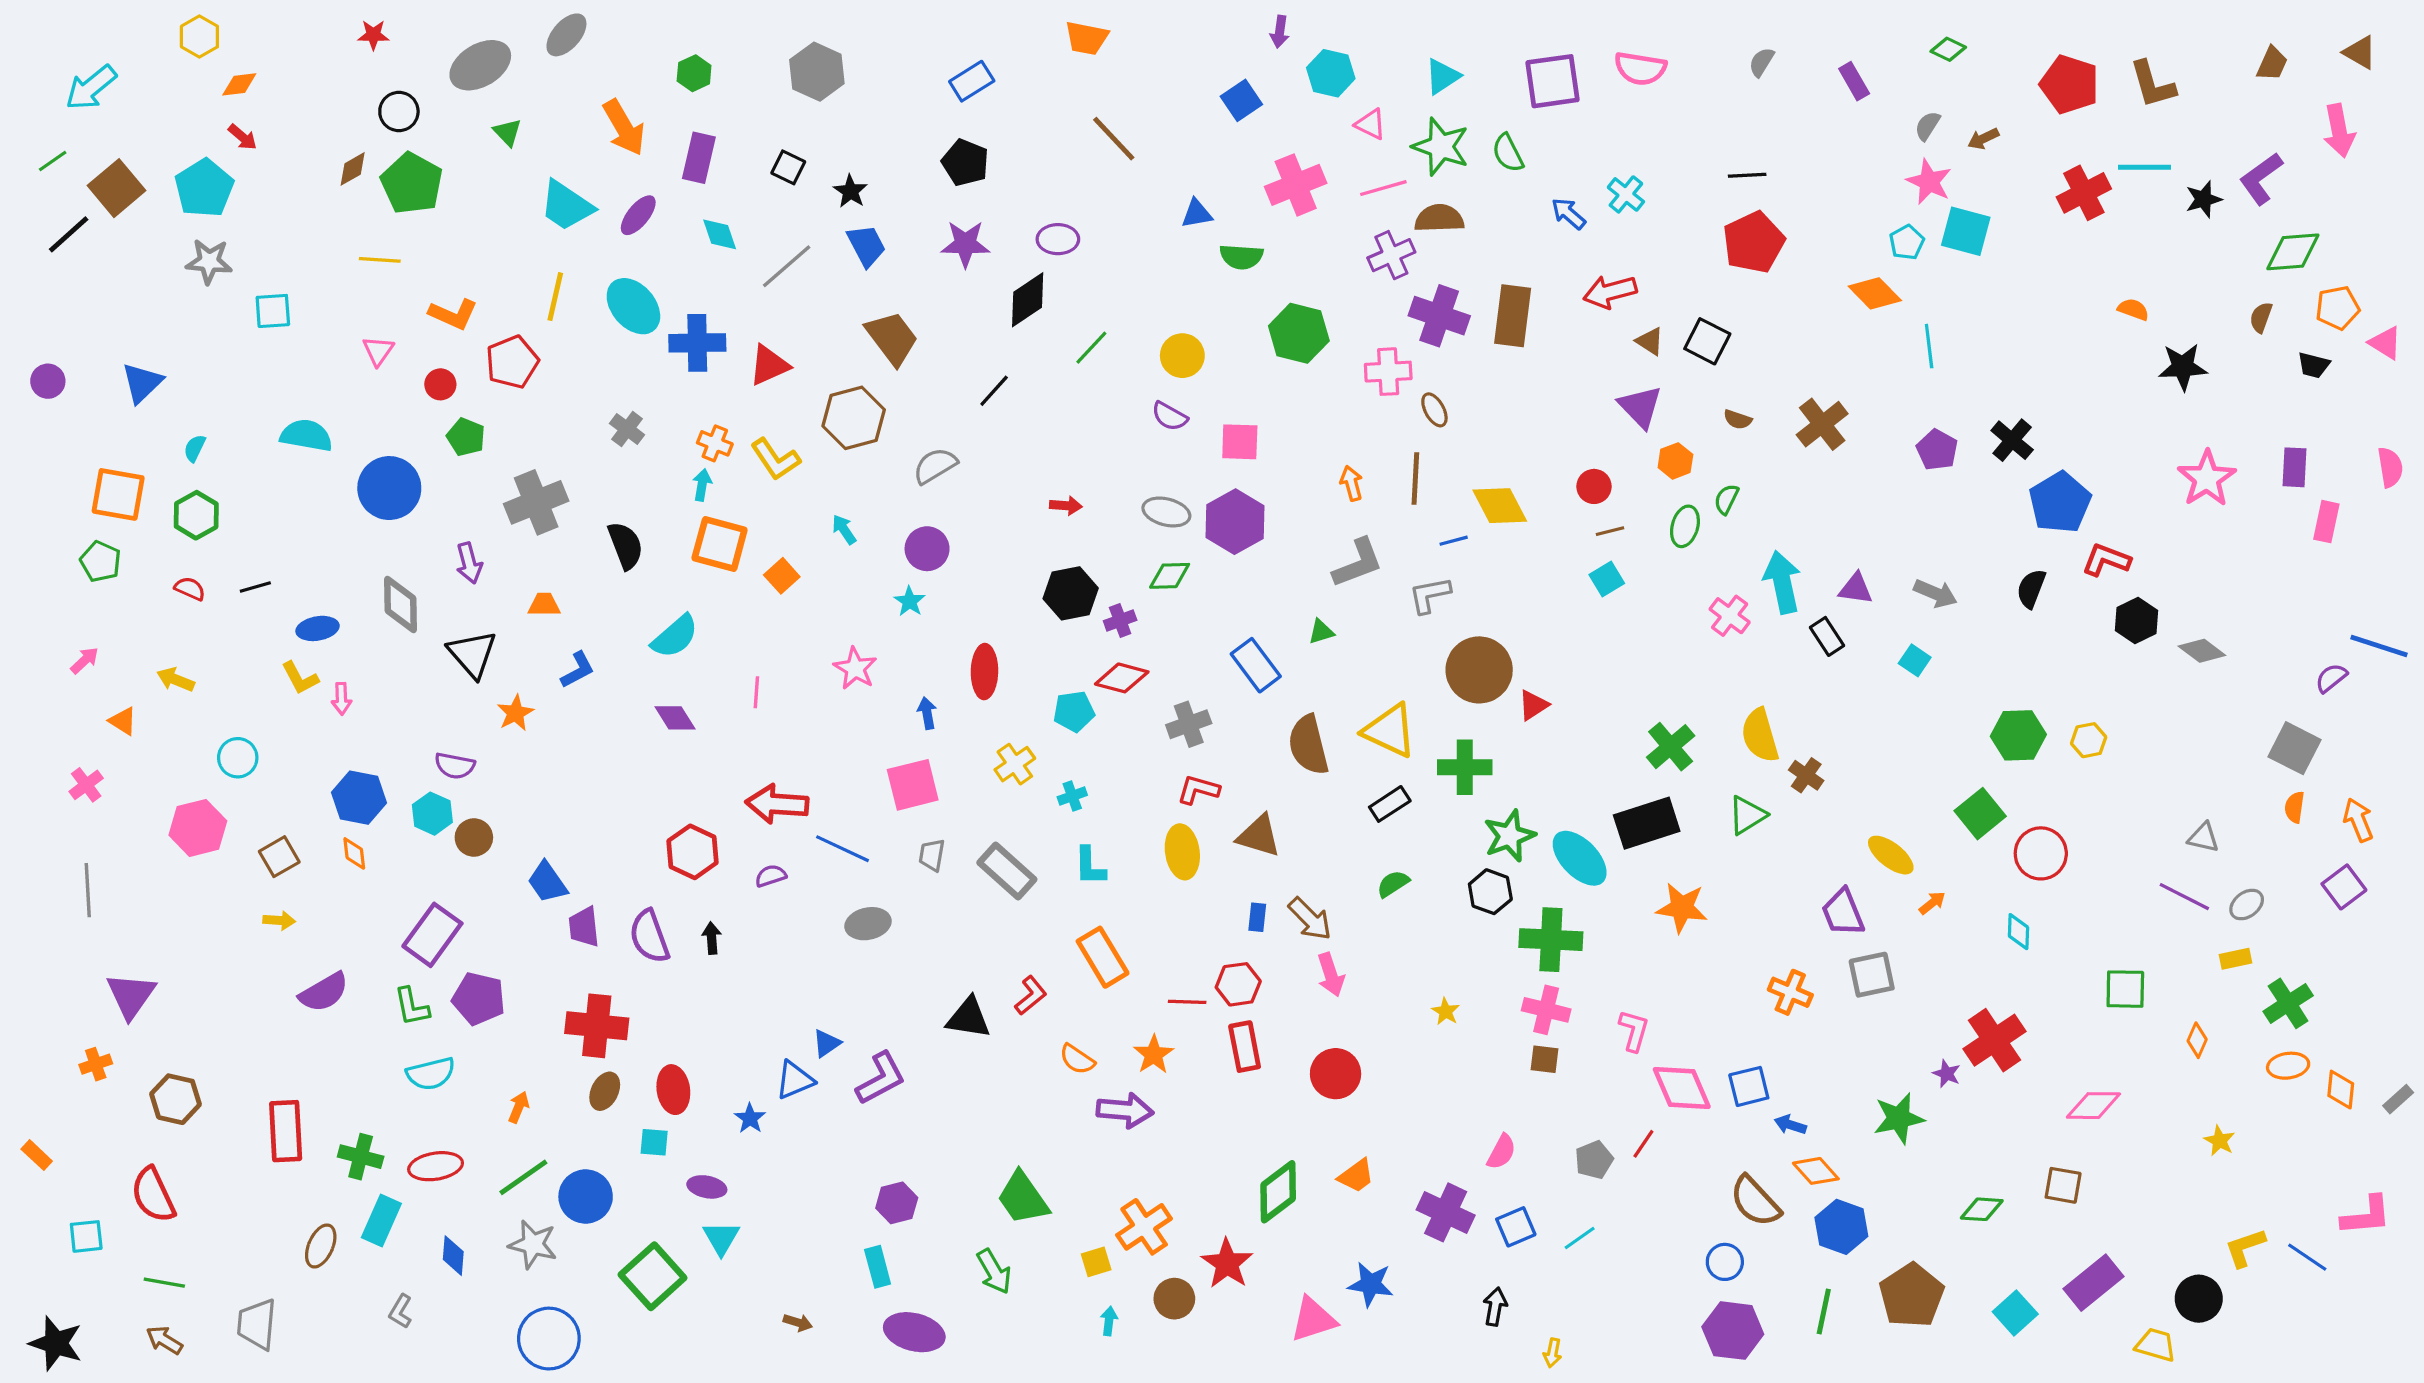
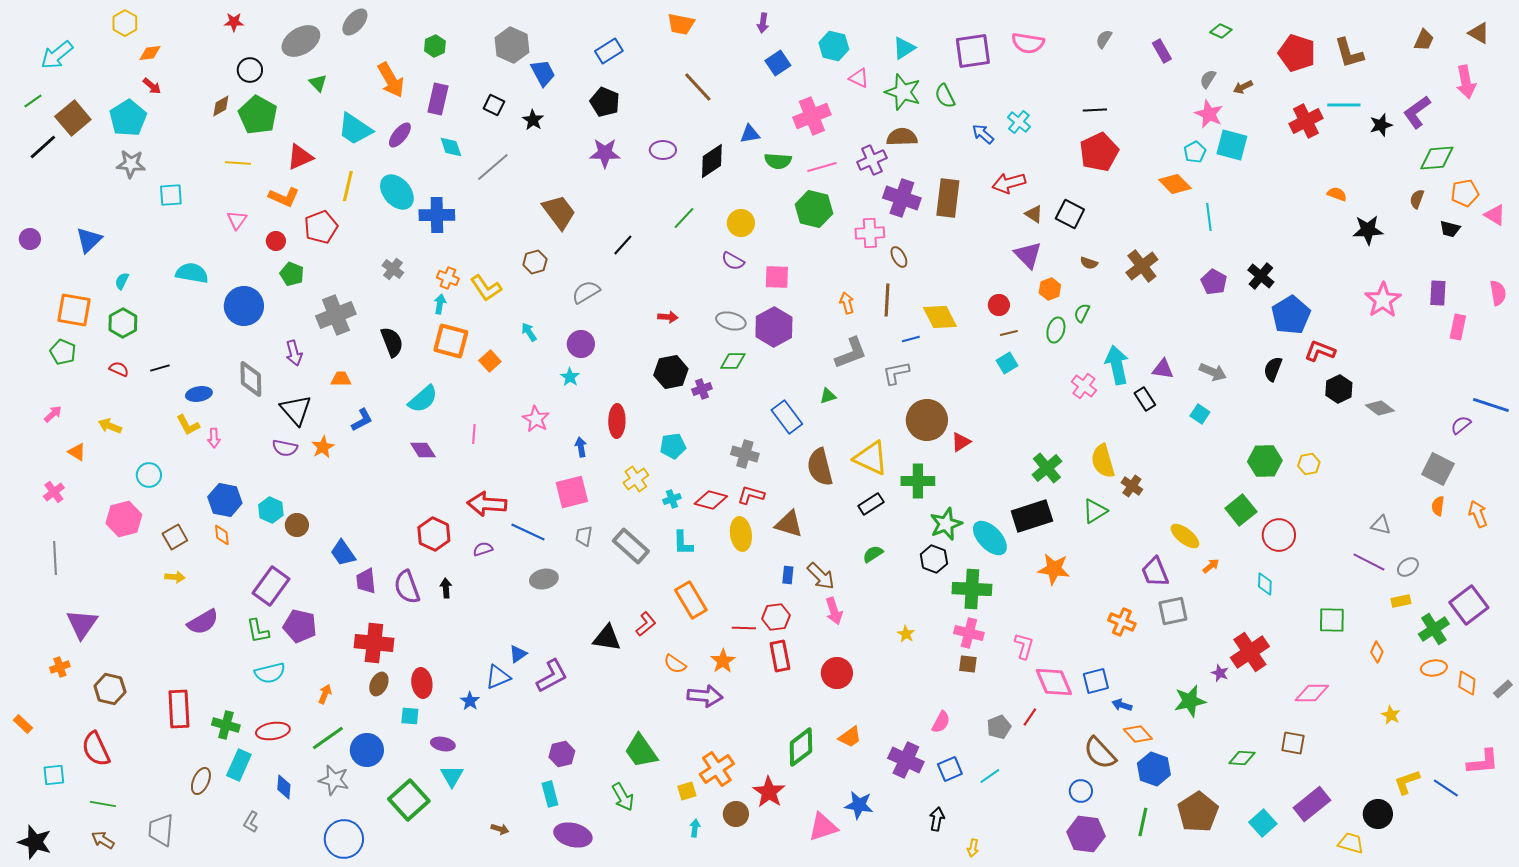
purple arrow: (1280, 32) -> (763, 23), moved
pink line: (1383, 188) -> (822, 167), moved
blue trapezoid: (866, 246) -> (543, 73), moved
black diamond: (1028, 300) -> (712, 161), moved
red triangle: (769, 365) -> (300, 157), moved
brown hexagon: (854, 418) -> (535, 262), size x0.6
red diamond: (1122, 678) -> (711, 500), moved
gray cross: (1189, 724) -> (745, 454), turned 36
purple semicircle: (455, 766) -> (285, 448), moved
purple square: (2344, 887) -> (1469, 605), moved, size x1.4

